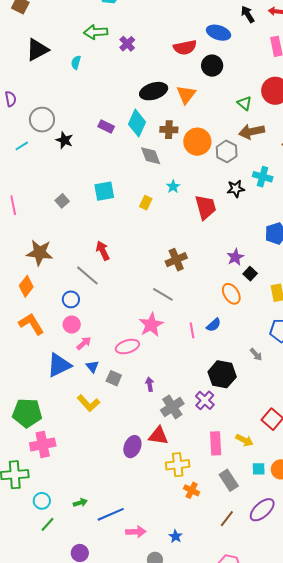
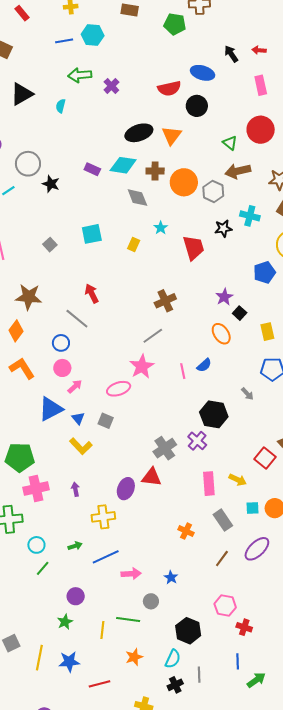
cyan diamond: (137, 123) -> (123, 165), turned 76
gray line: (163, 294) -> (153, 336), turned -65
blue triangle: (92, 366) -> (78, 418), moved
purple arrow: (150, 384) -> (75, 489), moved
yellow cross: (178, 465) -> (103, 517), moved

